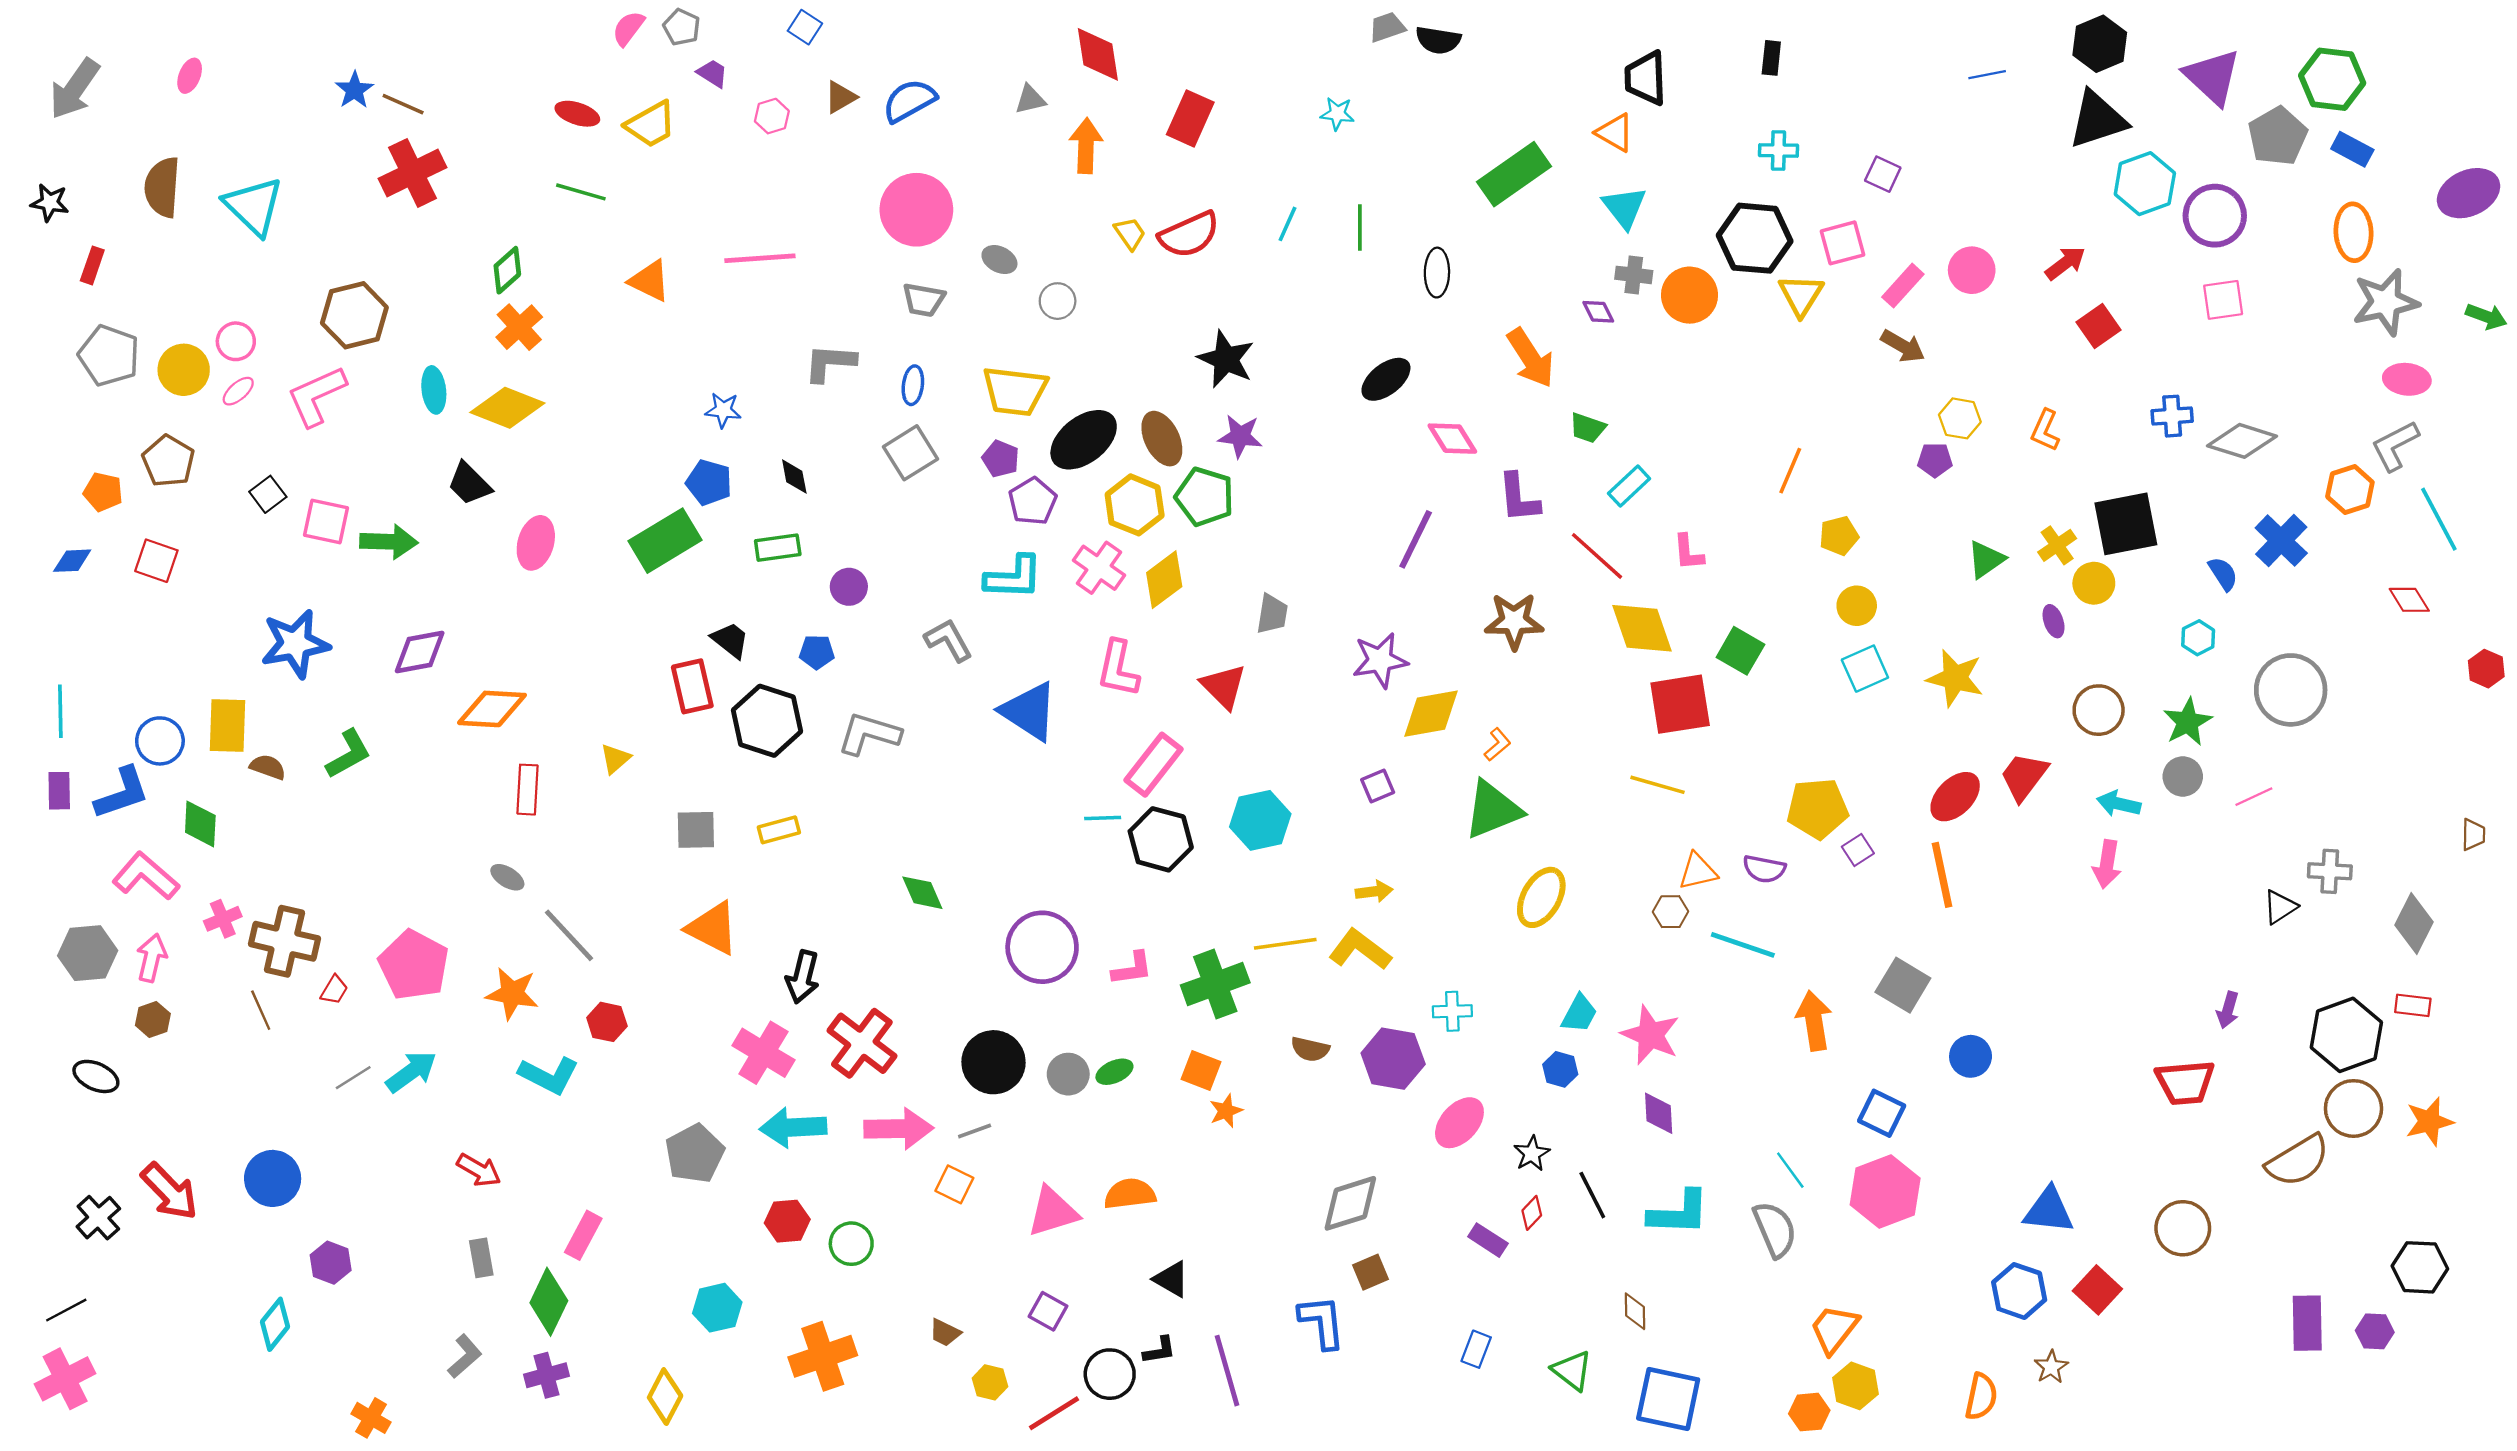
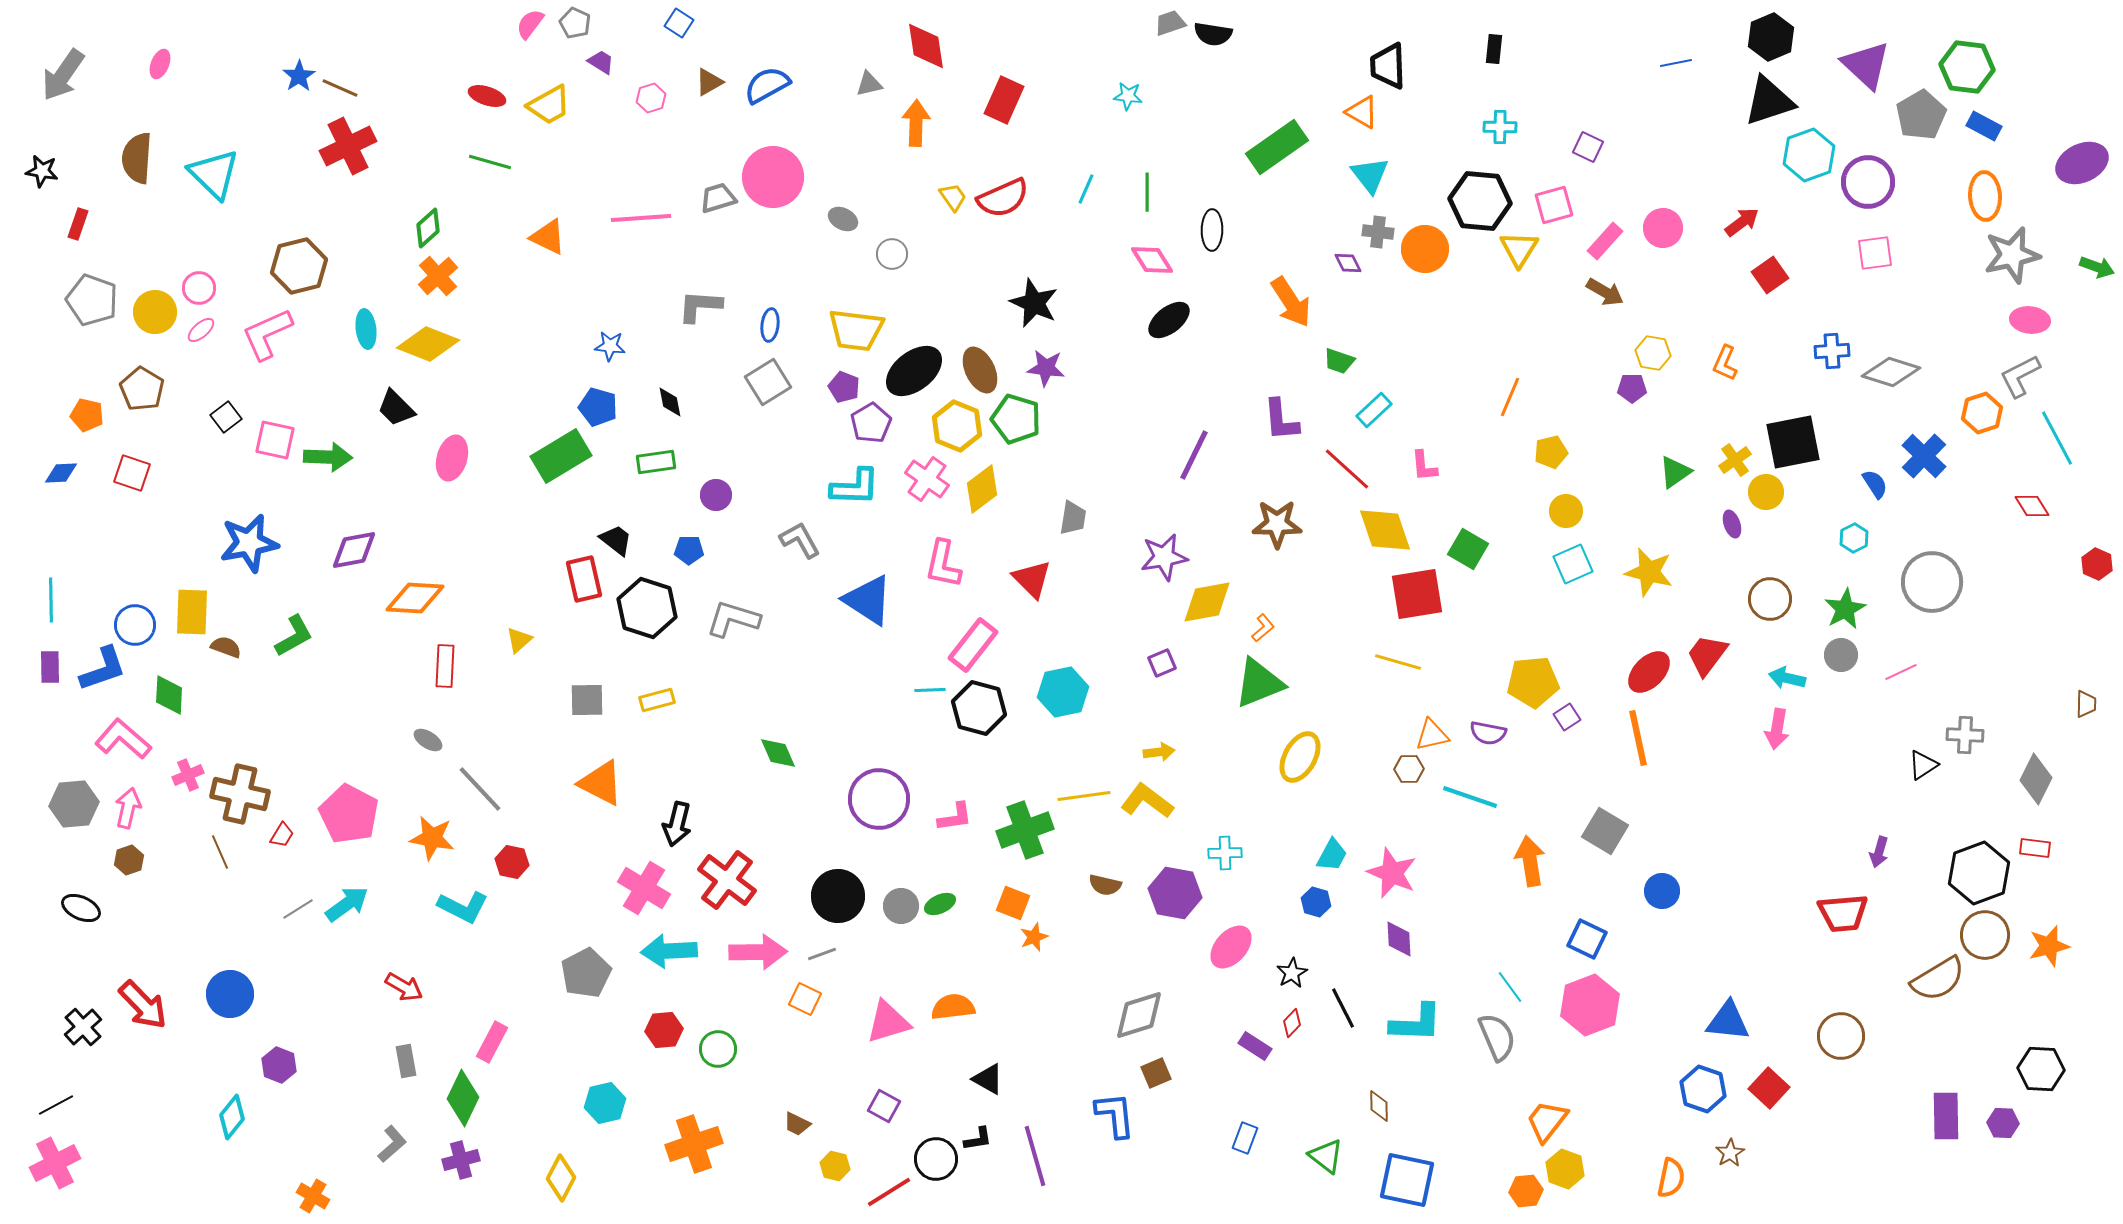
gray trapezoid: (924, 300) -> (718, 198), moved, turned 153
pink diamond: (1452, 439) -> (1152, 260), moved

